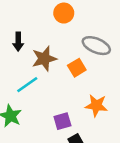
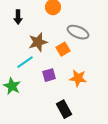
black arrow: (18, 42) -> (18, 17), moved
purple square: (62, 121) -> (49, 75), moved

